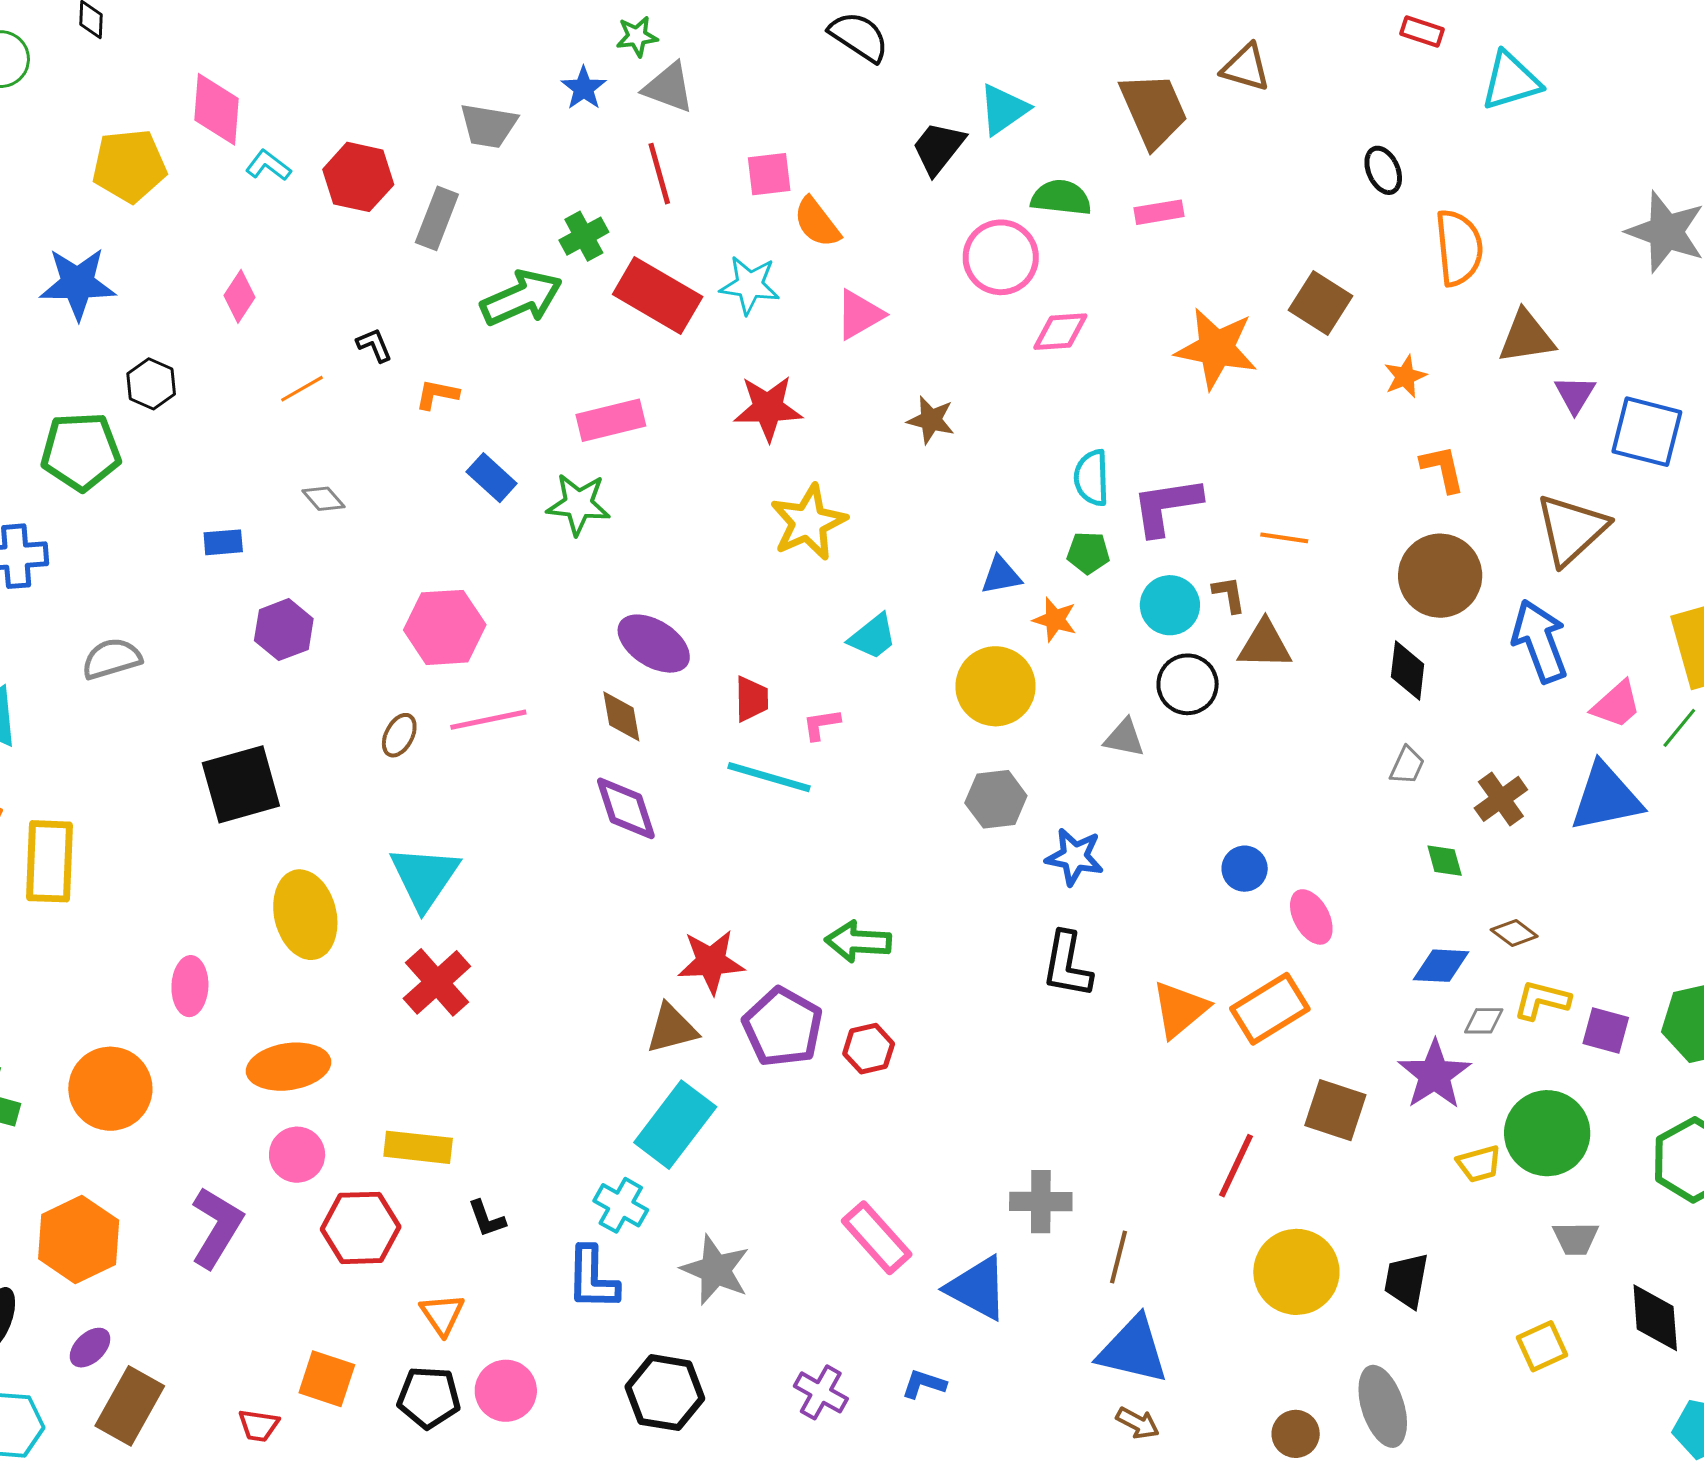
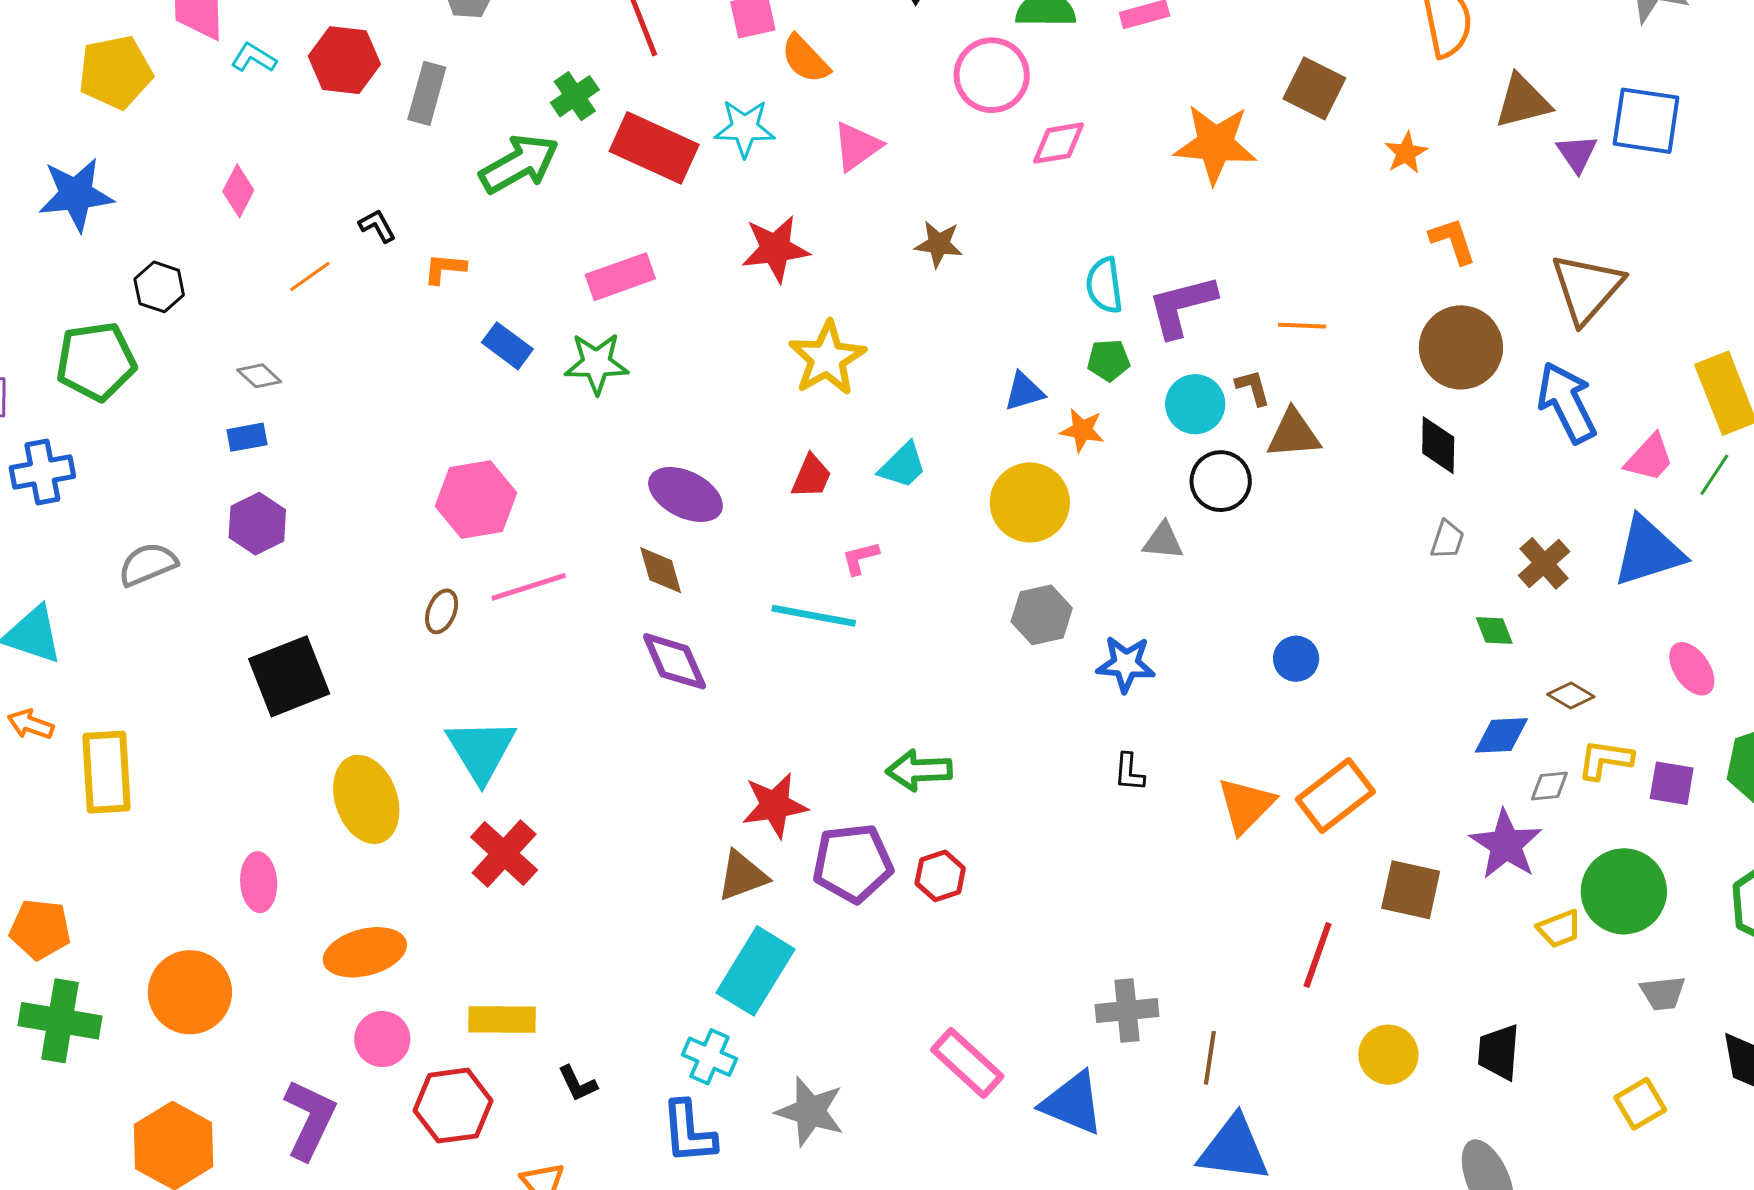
blue square: (1647, 432) -> (1646, 121), moved
gray diamond: (323, 499) -> (259, 376), moved
purple hexagon: (284, 630) -> (257, 524), moved
red trapezoid: (751, 699) -> (811, 476), moved, turned 30
pink ellipse: (1311, 917) -> (1692, 669), moved
black L-shape: (1067, 965) -> (1129, 772), size x0.6
purple pentagon: (783, 1027) -> (853, 863), turned -30
yellow circle: (1296, 1272) -> (1388, 1055), size x0.7

